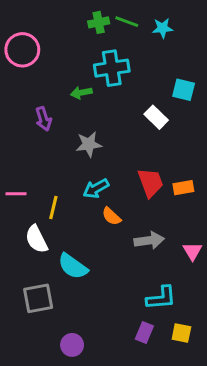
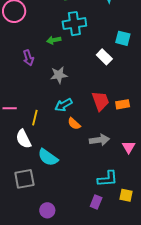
yellow square: (181, 333) -> (126, 195), moved

